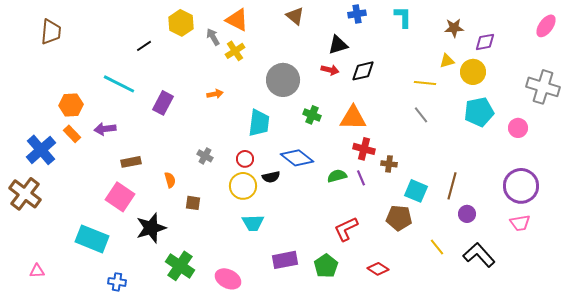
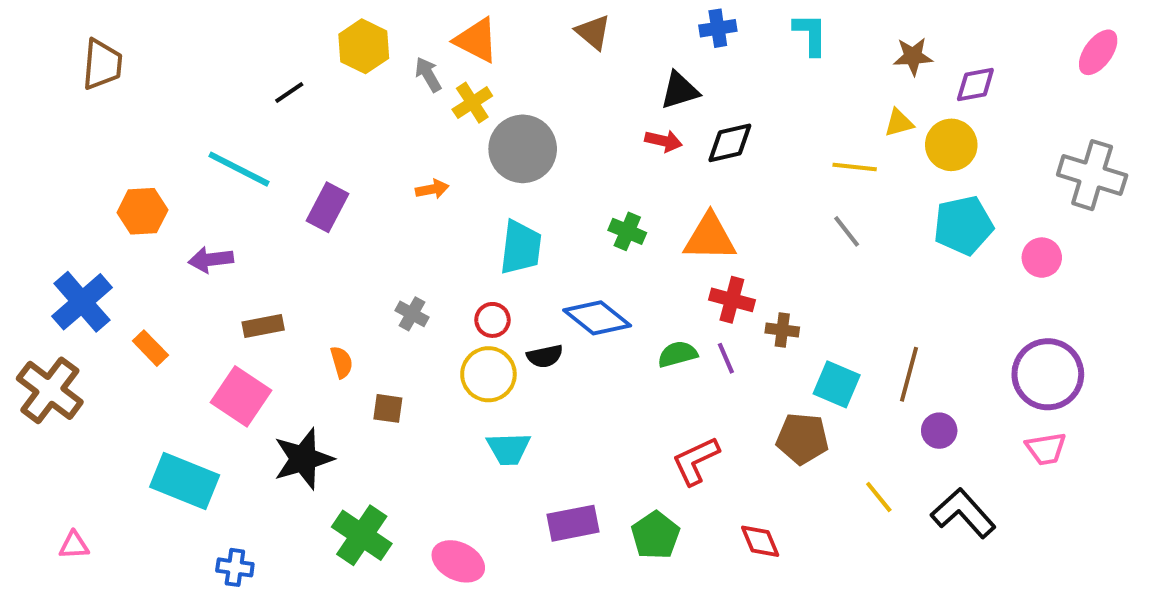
gray circle: (283, 80) -> (523, 149), moved
orange rectangle: (72, 134) -> (150, 348), moved
red diamond: (378, 269) -> (760, 541), turned 35

